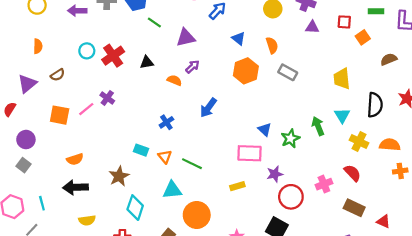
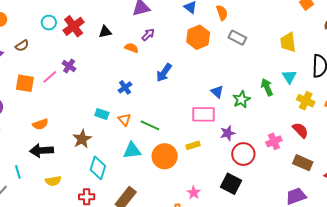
cyan line: (42, 203) -> (18, 172), moved
orange circle: (197, 215) -> (165, 156), moved

